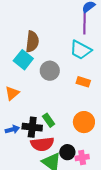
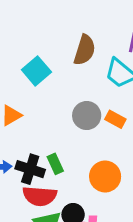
brown semicircle: (32, 42) -> (85, 50), moved
gray circle: (50, 71) -> (87, 116), moved

